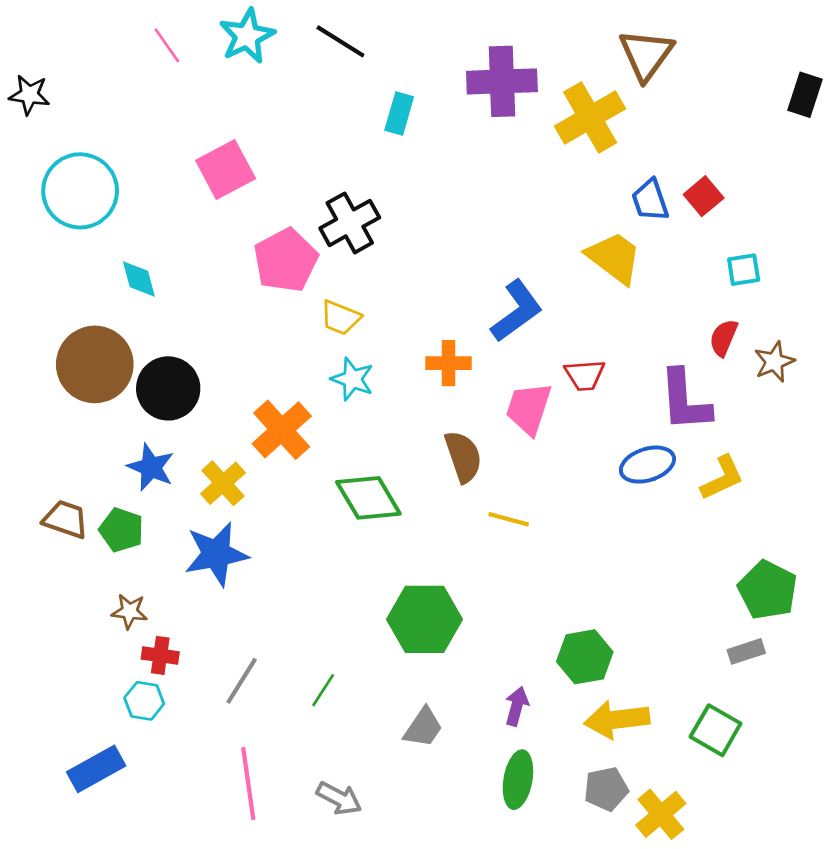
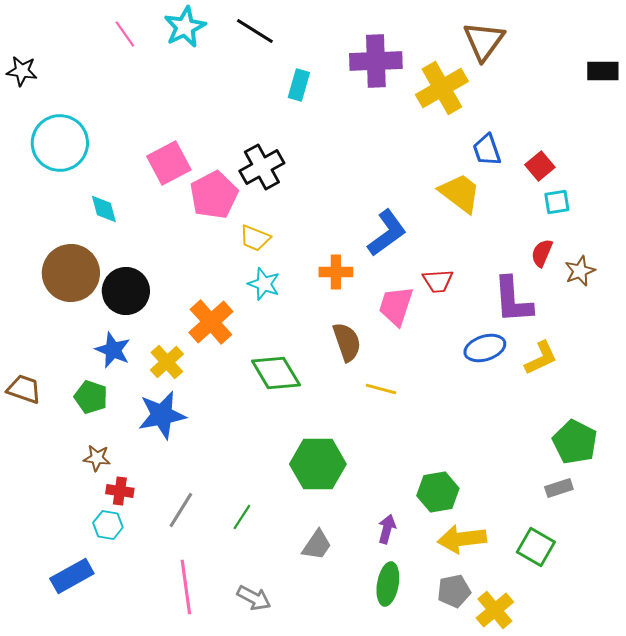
black rectangle: (805, 95) -> (603, 71), turned 72
pink square: (226, 170) -> (169, 163), moved
red square: (704, 196) -> (540, 166), moved
brown trapezoid: (65, 519) -> (24, 389), moved

